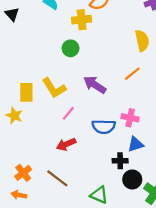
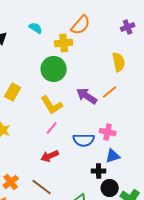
green circle: (71, 48) -> (54, 69), size x1.6
purple arrow: (95, 85) -> (87, 96), moved
yellow L-shape: (54, 88) -> (52, 105), moved
yellow rectangle: (26, 92) -> (13, 92), moved, turned 30

